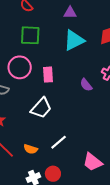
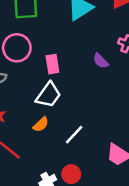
pink rectangle: (48, 75) -> (52, 64), moved
orange semicircle: (31, 149) -> (41, 124), moved, turned -56

